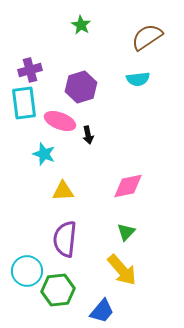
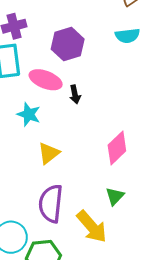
pink diamond: (128, 186) -> (117, 148), turned -32
yellow triangle: (63, 191) -> (49, 153), turned -35
yellow arrow: (122, 270) -> (92, 227), moved

